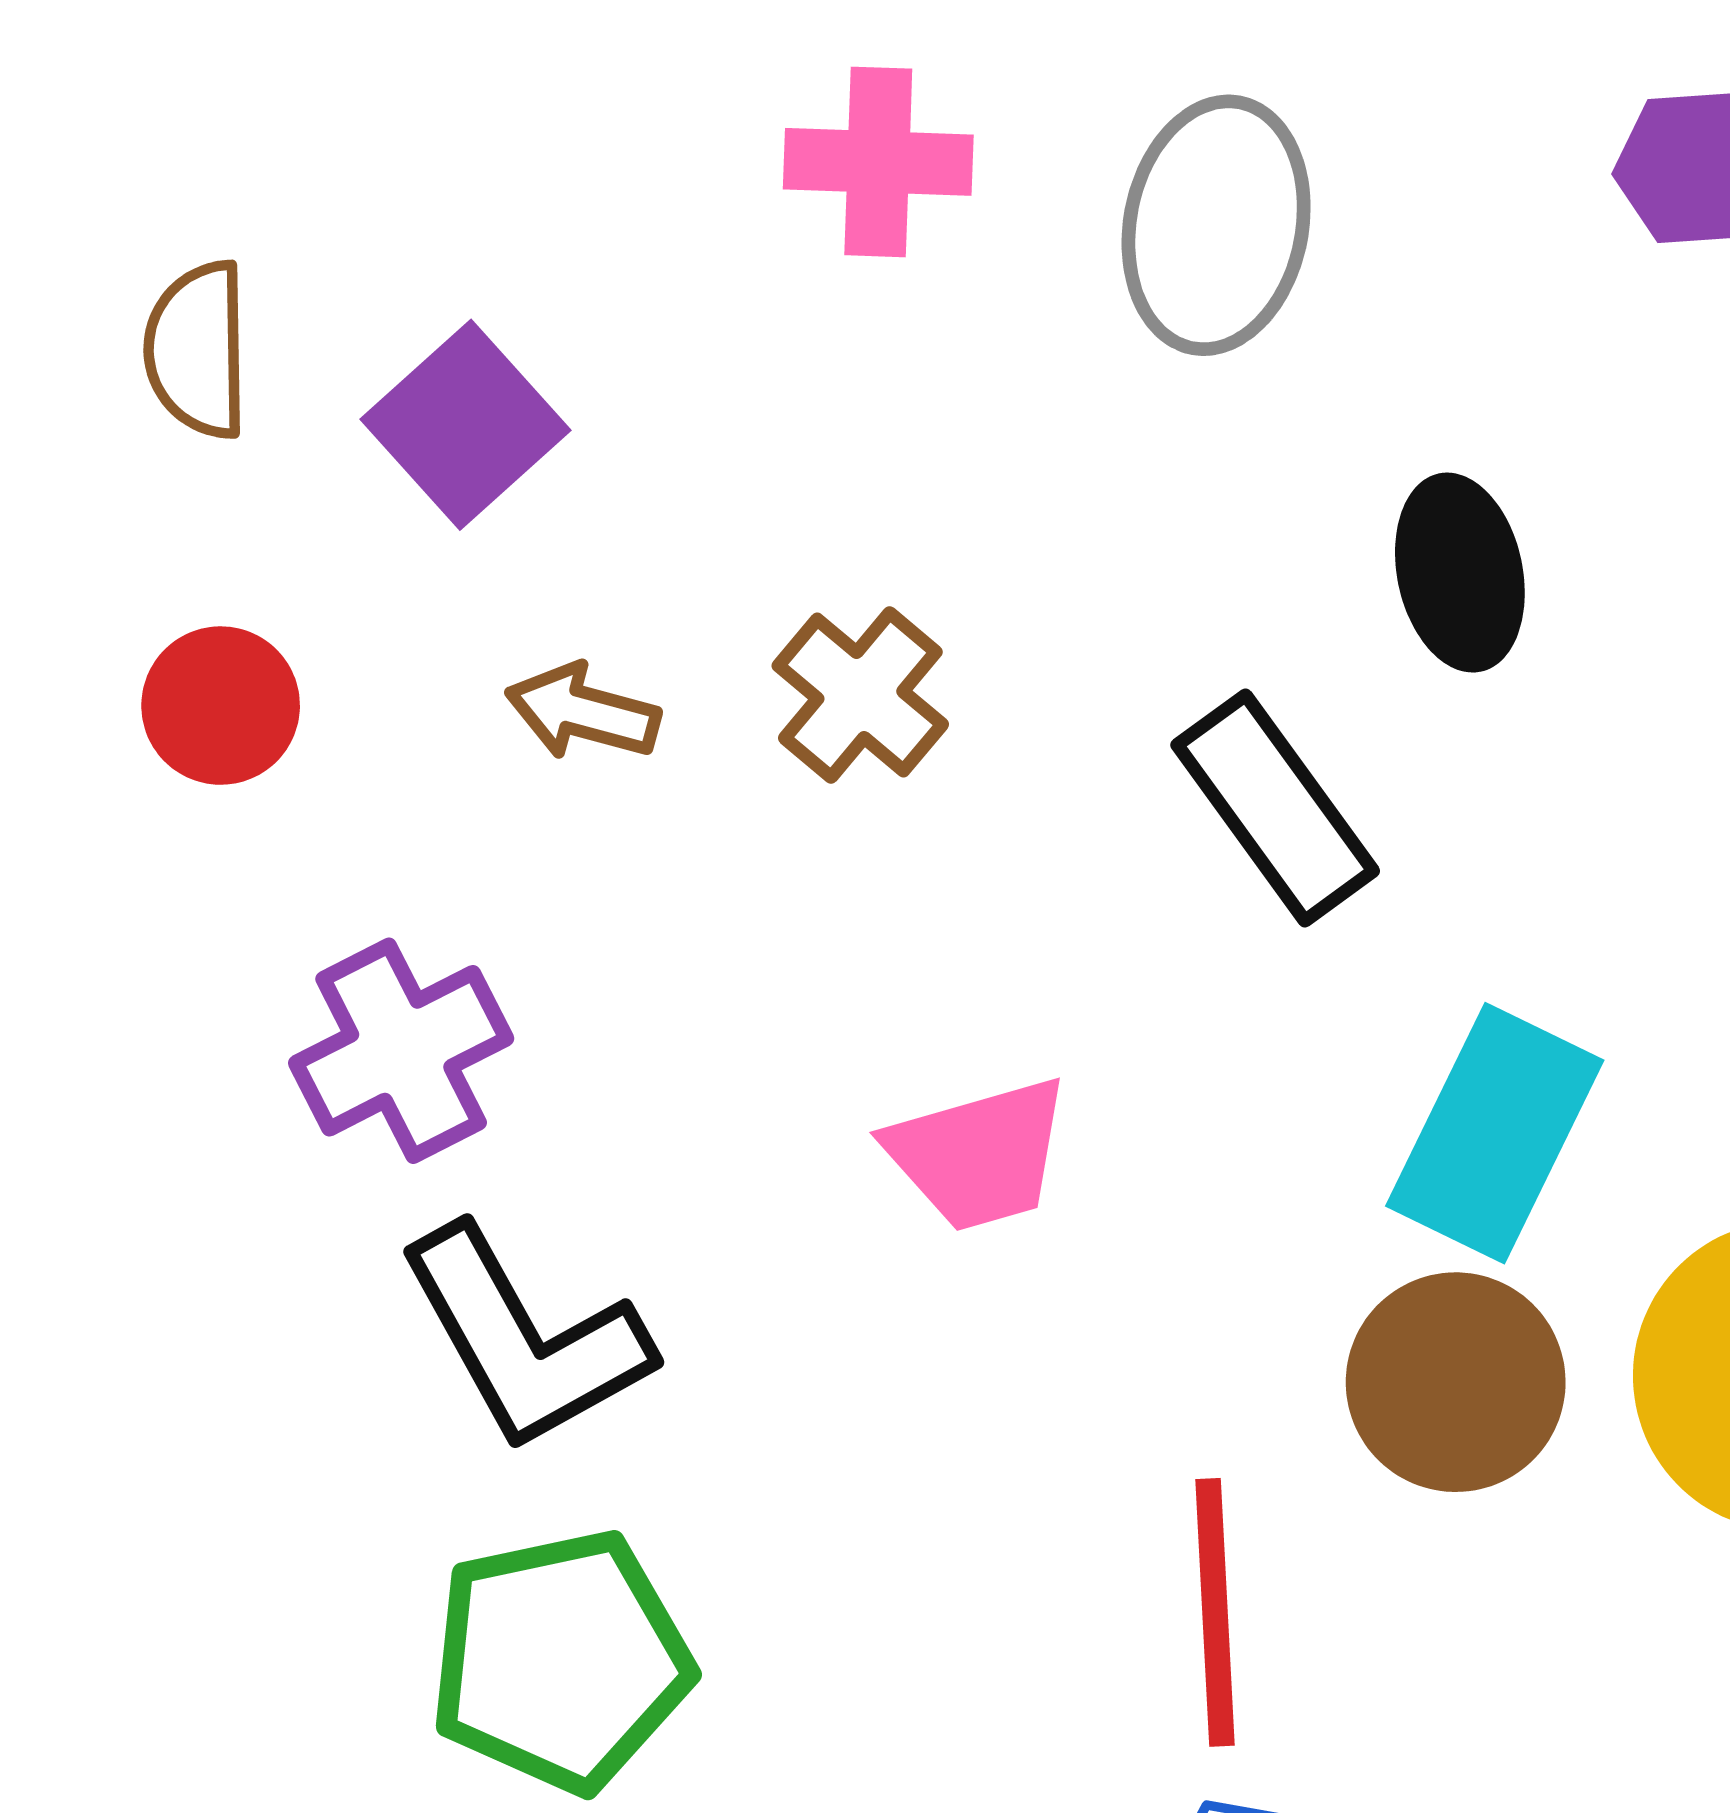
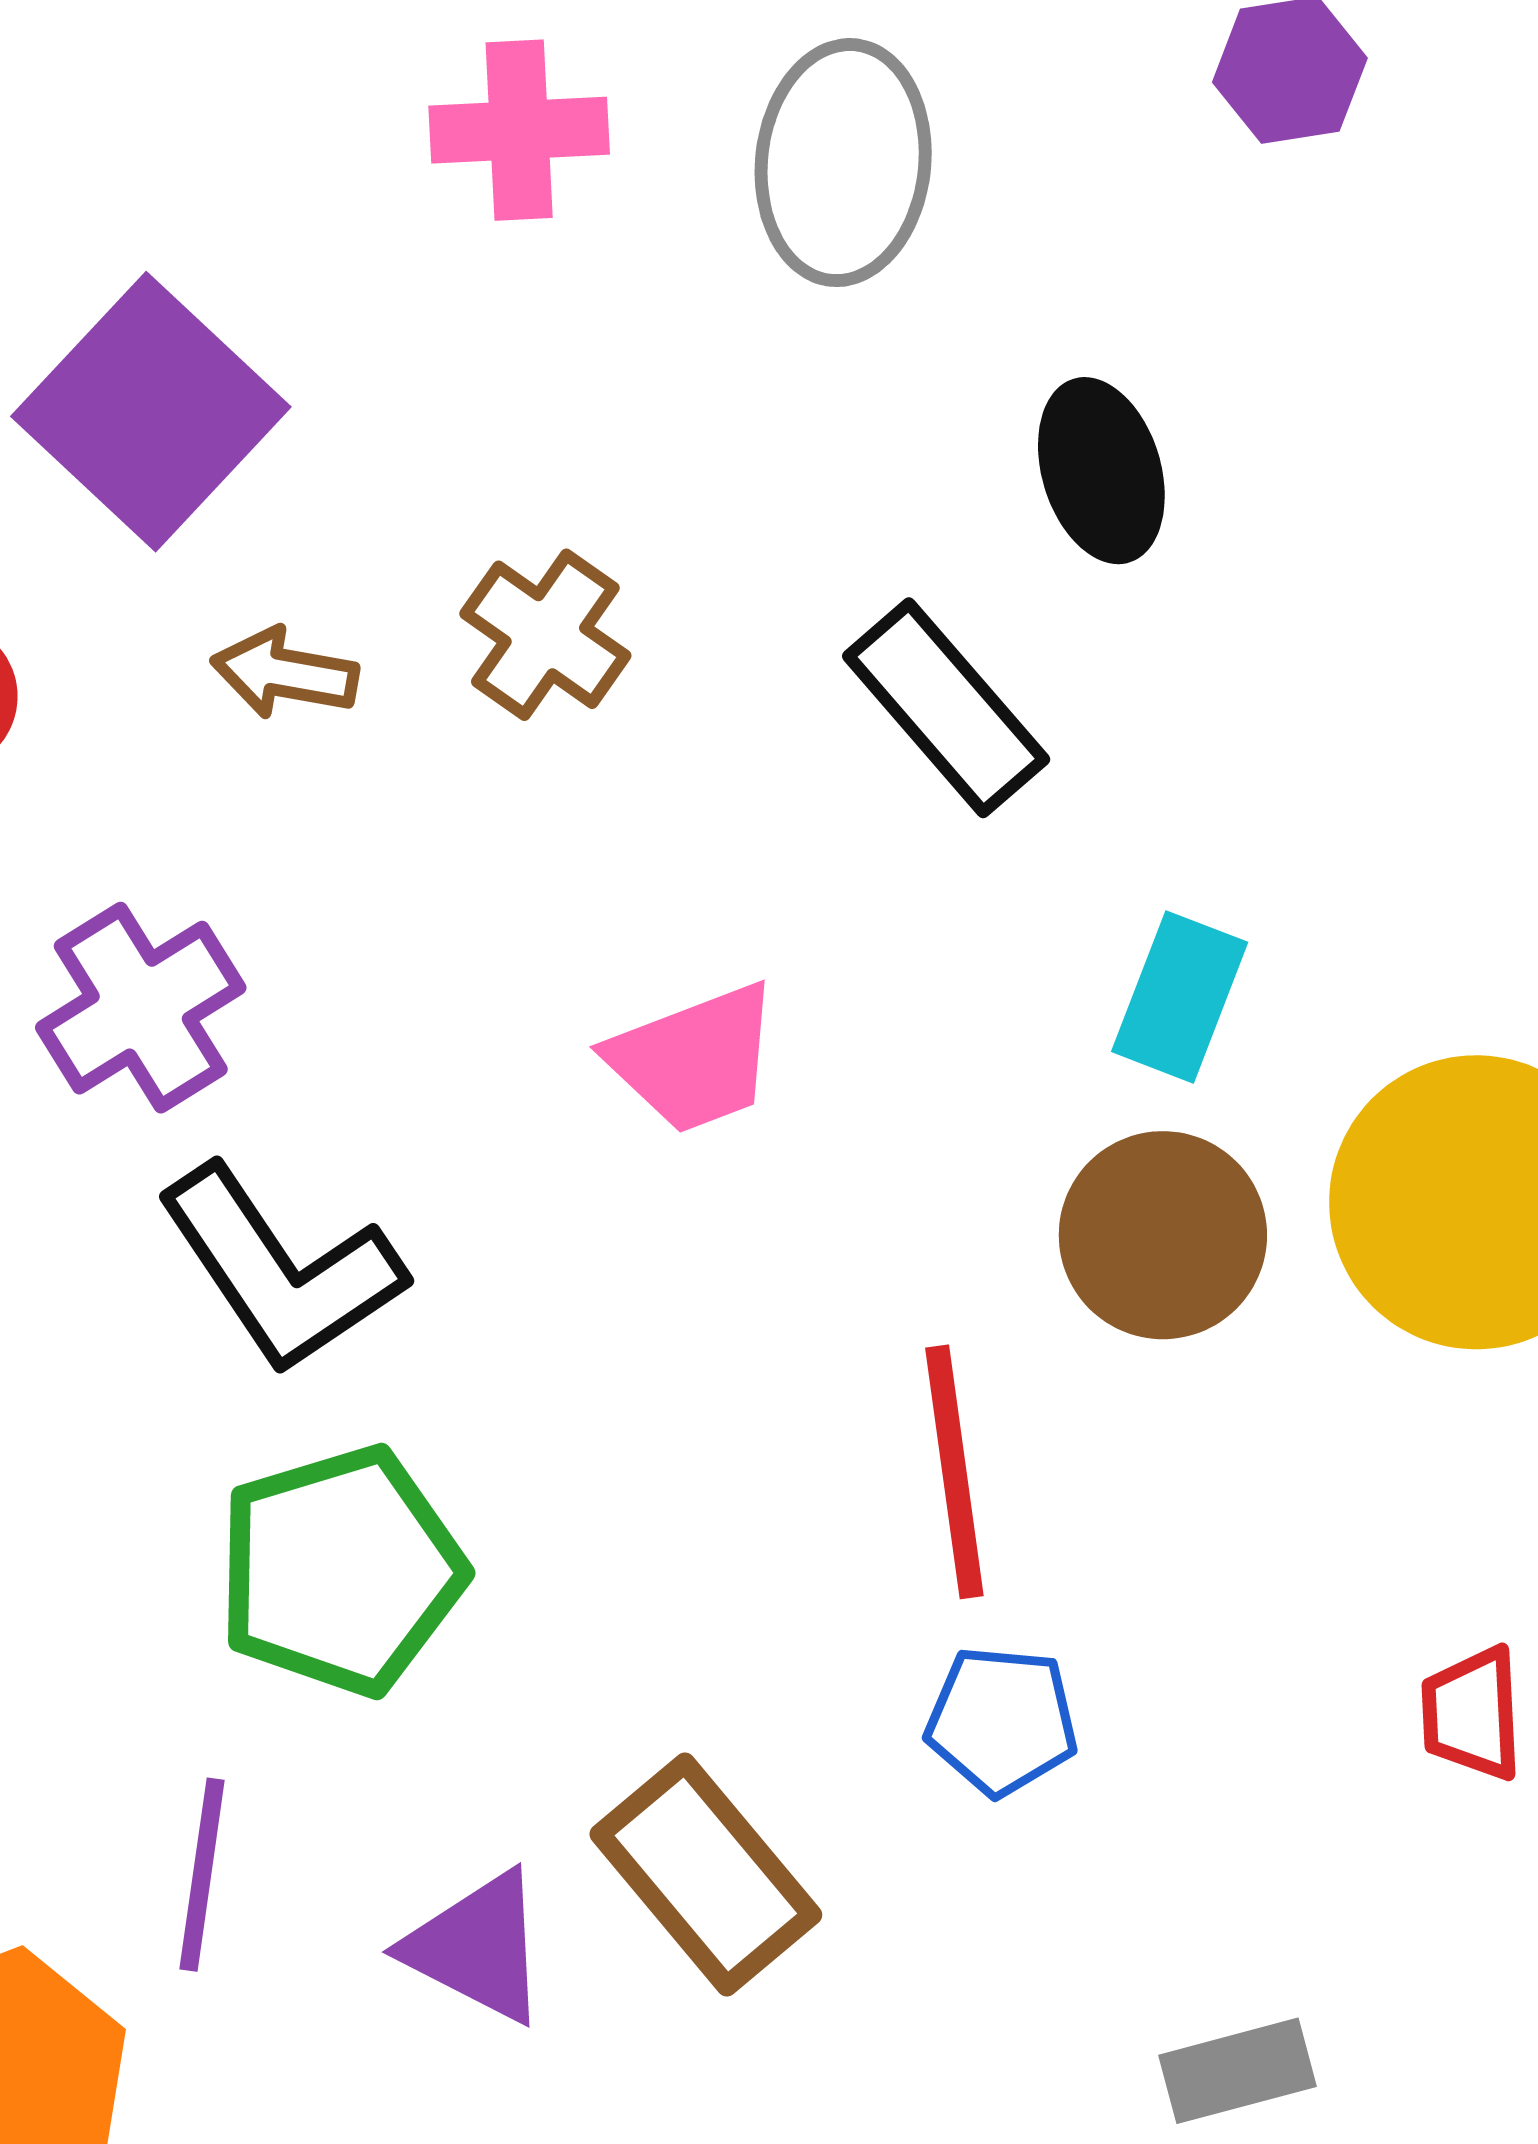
purple square: (466, 425) -> (151, 412), size x1.4
cyan rectangle: (1495, 1133) -> (1180, 997), size x0.7

